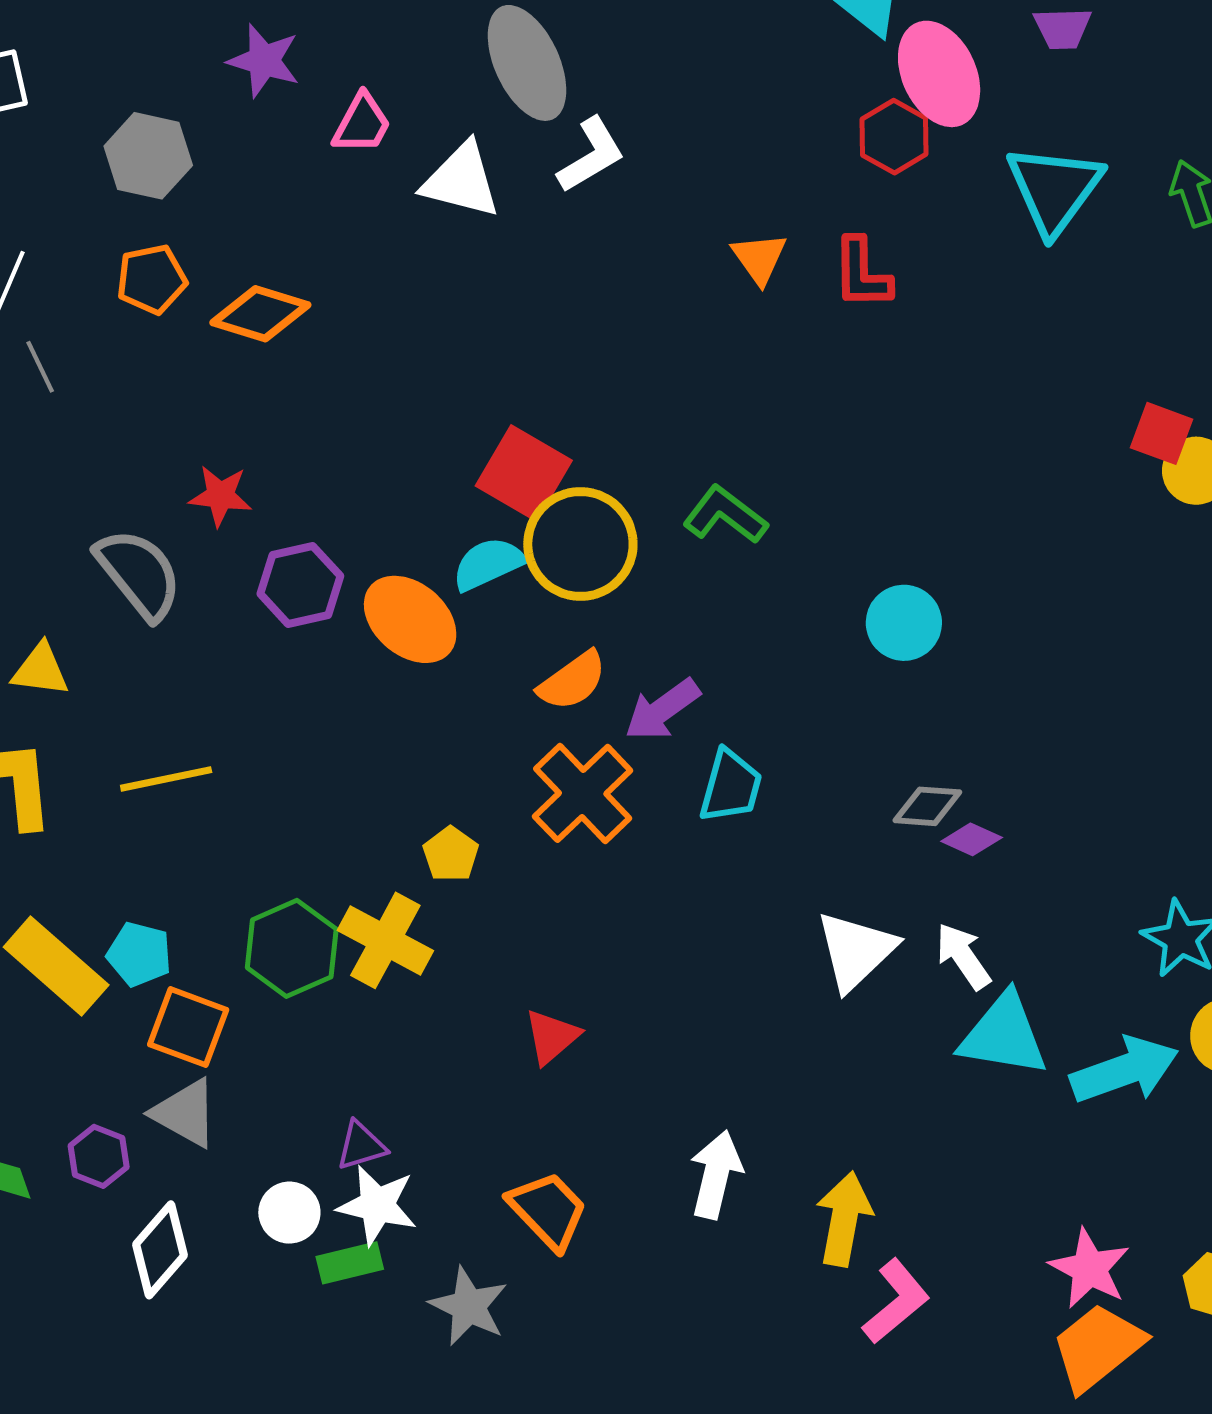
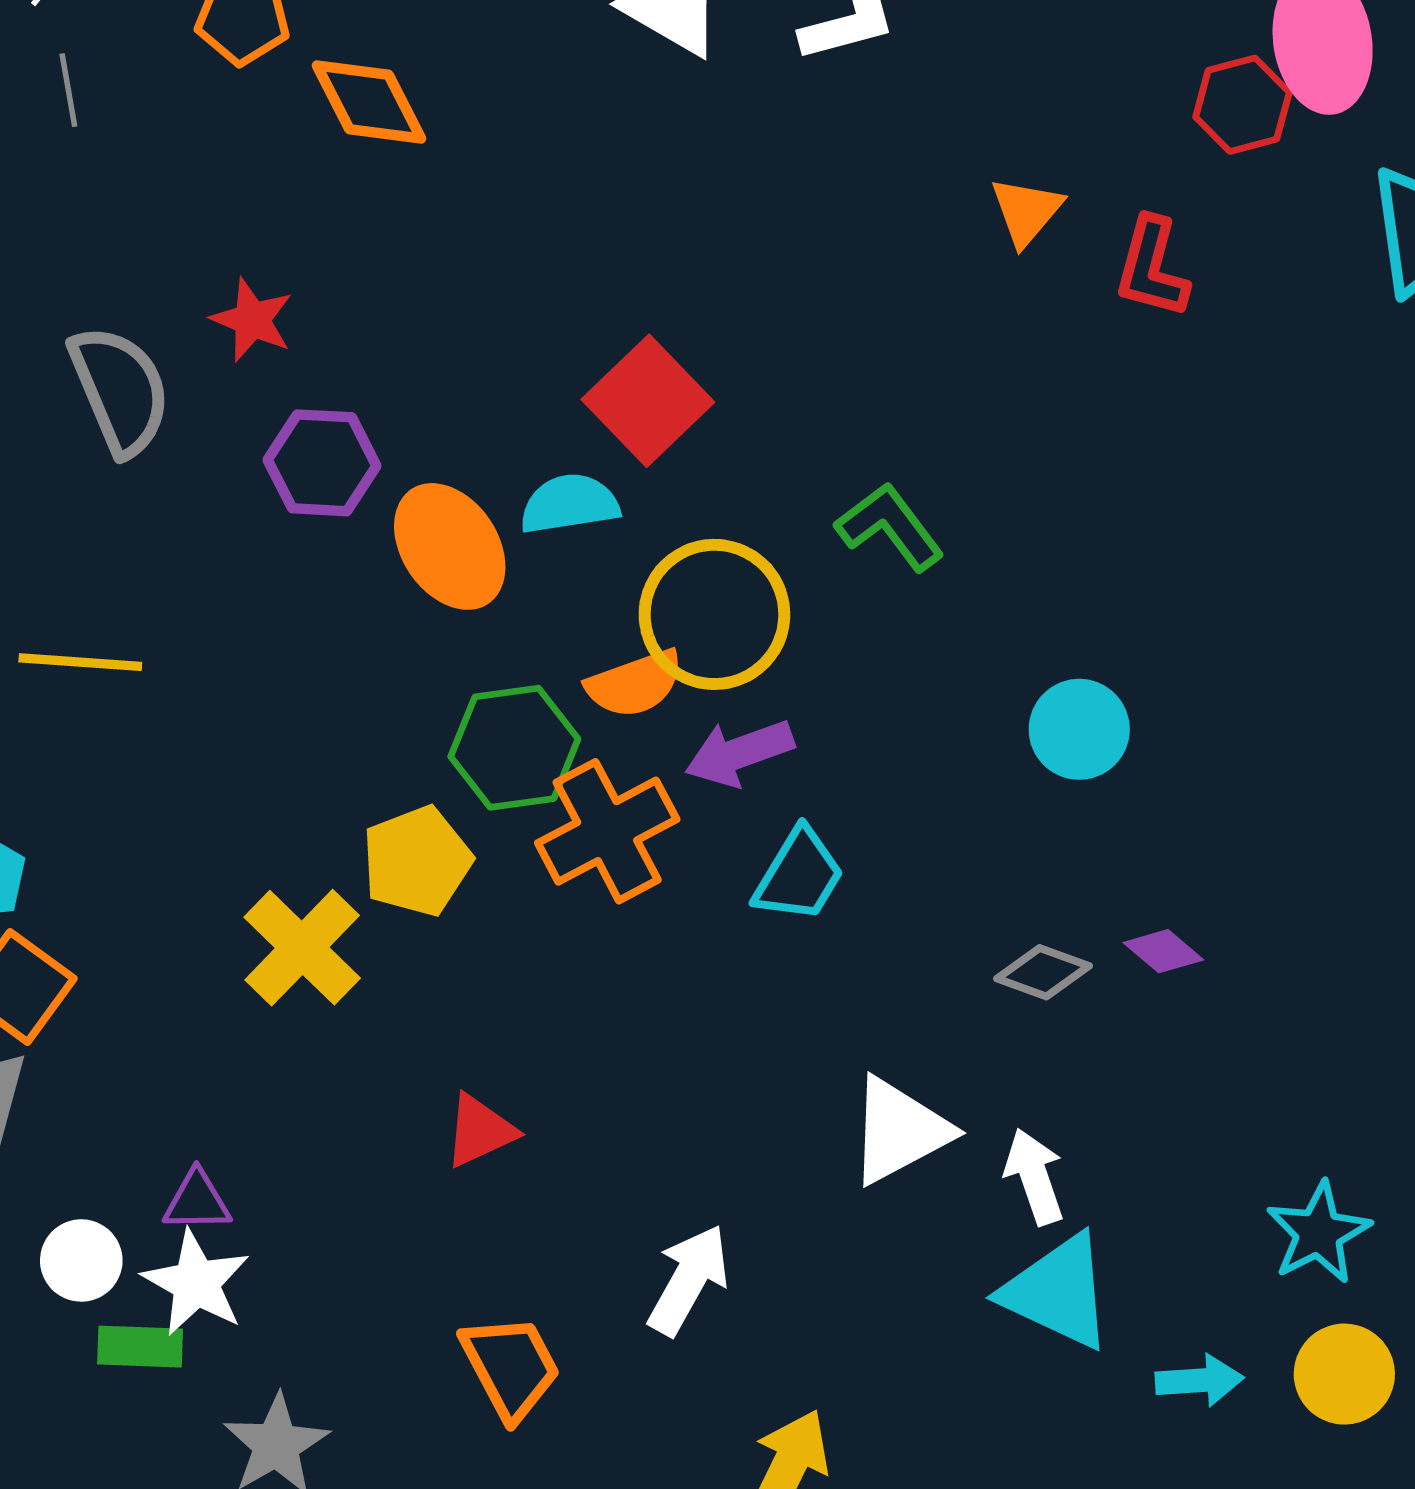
orange diamond: (260, 314) -> (369, 102), turned 30
yellow circle: (580, 544) -> (714, 614), moved
purple diamond: (972, 839) -> (1163, 951), moved
yellow pentagon: (451, 854) -> (417, 861), size x1.5
green hexagon: (292, 948) -> (514, 748), moved
cyan arrow: (1125, 1070) -> (1199, 1380), size x0.6
white arrow: (716, 1174) -> (689, 1280), moved
orange trapezoid: (548, 1210) -> (511, 1367), moved

